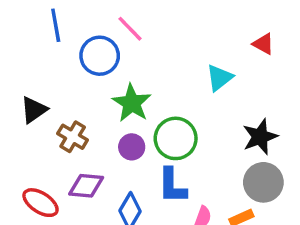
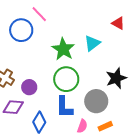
green star: (132, 103) -> (63, 49), moved
purple circle: (132, 147) -> (29, 87), moved
gray circle: (263, 182) -> (96, 101), moved

